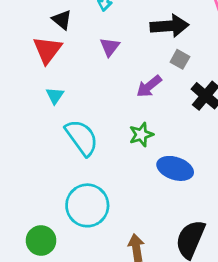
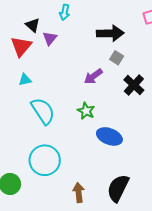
purple triangle: (110, 47) -> (50, 38), moved
cyan triangle: (55, 96) -> (25, 80), turned 40
green star: (141, 135) -> (86, 111), turned -30

